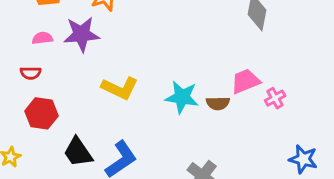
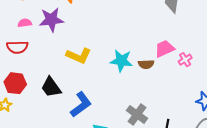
red semicircle: (31, 73) -> (17, 47), size x1.5
red hexagon: (42, 113) -> (15, 83), moved
black trapezoid: (78, 152) -> (51, 87), moved

